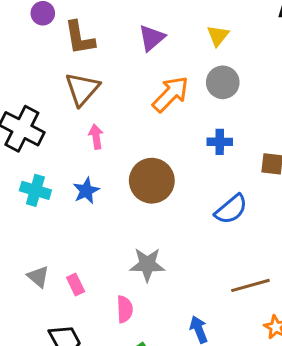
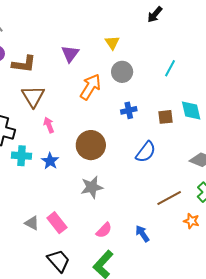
brown L-shape: (80, 38) -> (24, 64), turned -60
cyan cross: (35, 190) -> (22, 156), moved
gray star: (147, 265) -> (92, 187), moved
pink rectangle: (76, 285) -> (57, 223), size x1.5
pink semicircle: (125, 309) -> (104, 230), moved, turned 60

